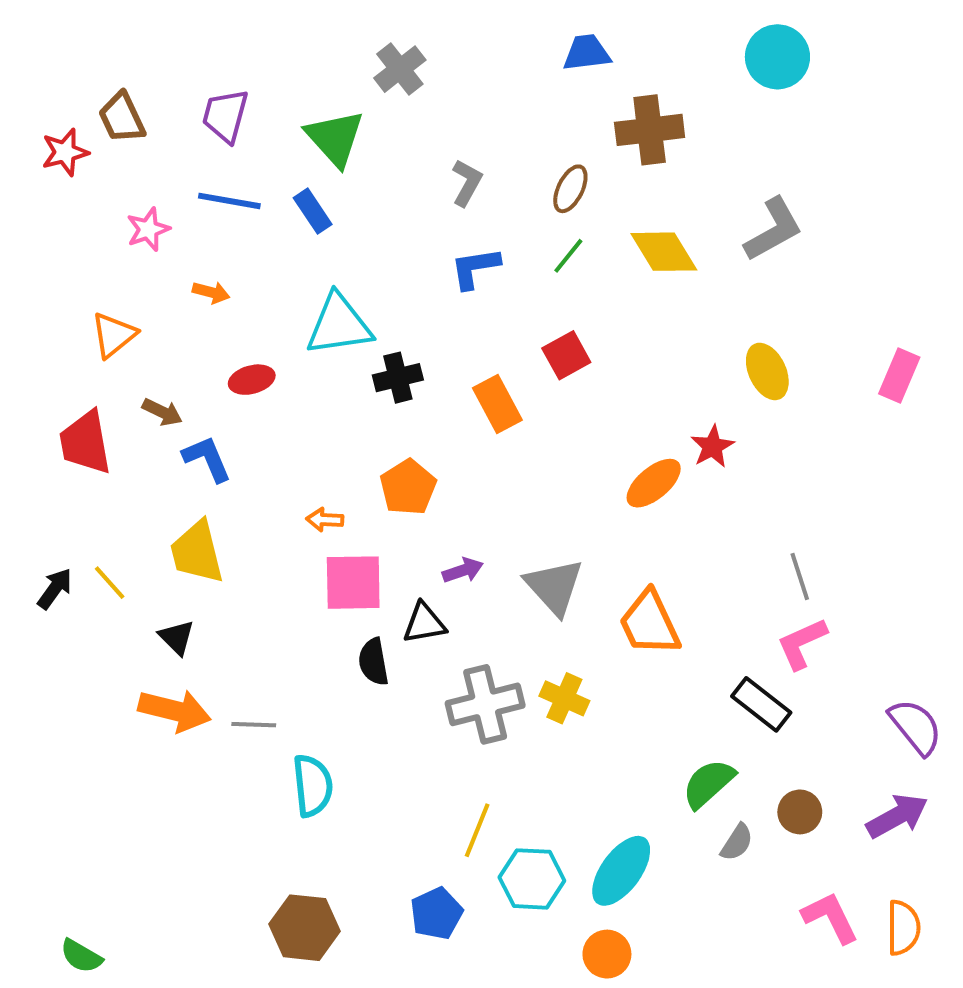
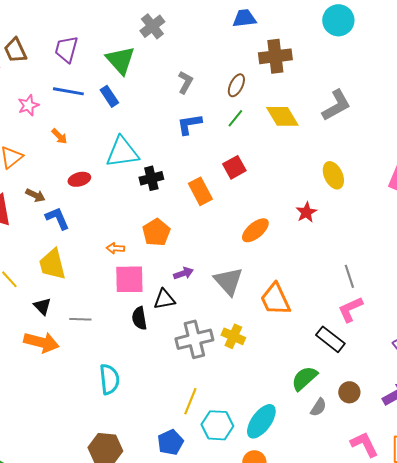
orange arrow: (211, 292) -> (59, 136), turned 30
orange ellipse: (654, 483) -> (255, 230), moved
gray line: (254, 725) -> (80, 319), moved

